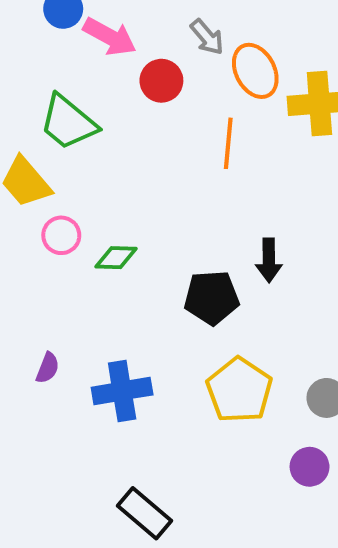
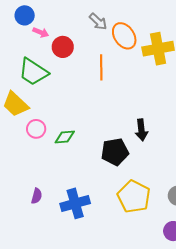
pink arrow: (110, 37) -> (41, 32), moved, size x0.6
red circle: (161, 81) -> (63, 47), moved
orange line: (228, 143) -> (101, 67), moved

